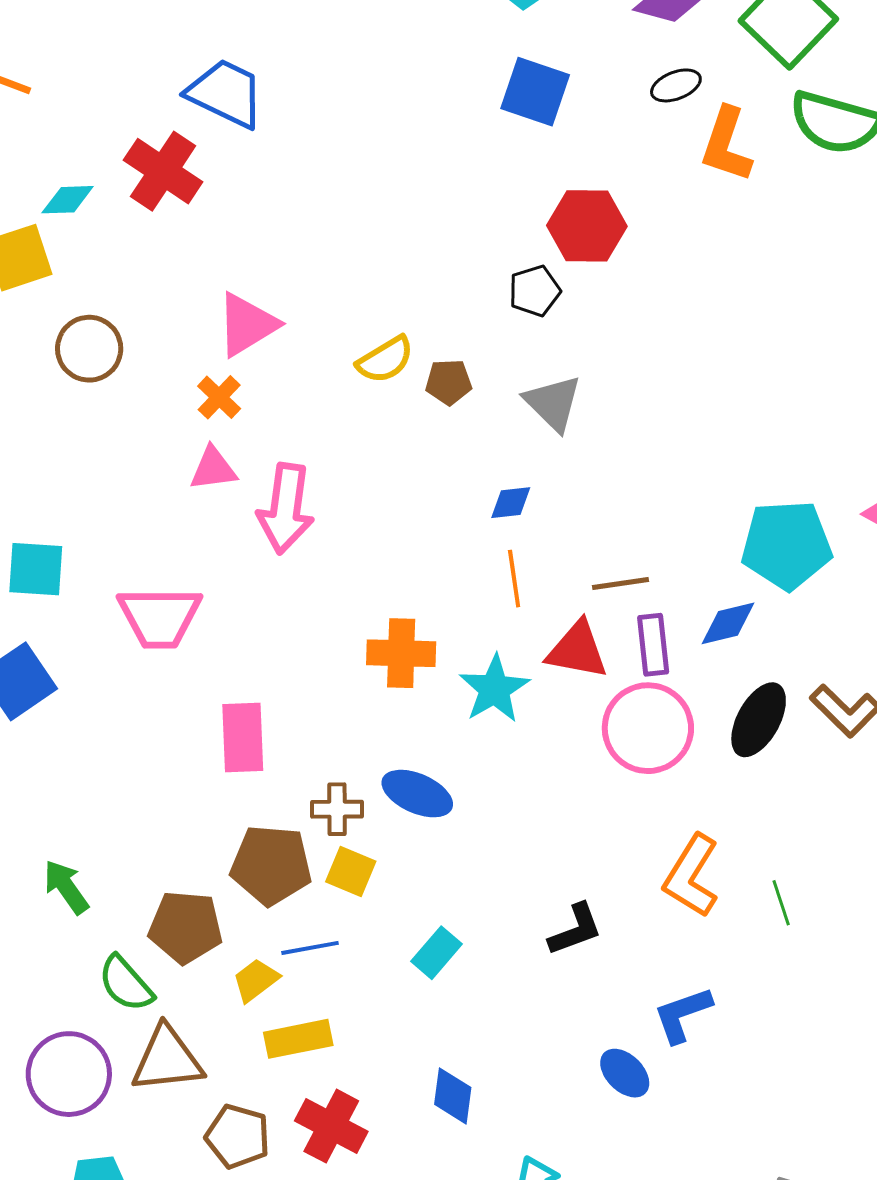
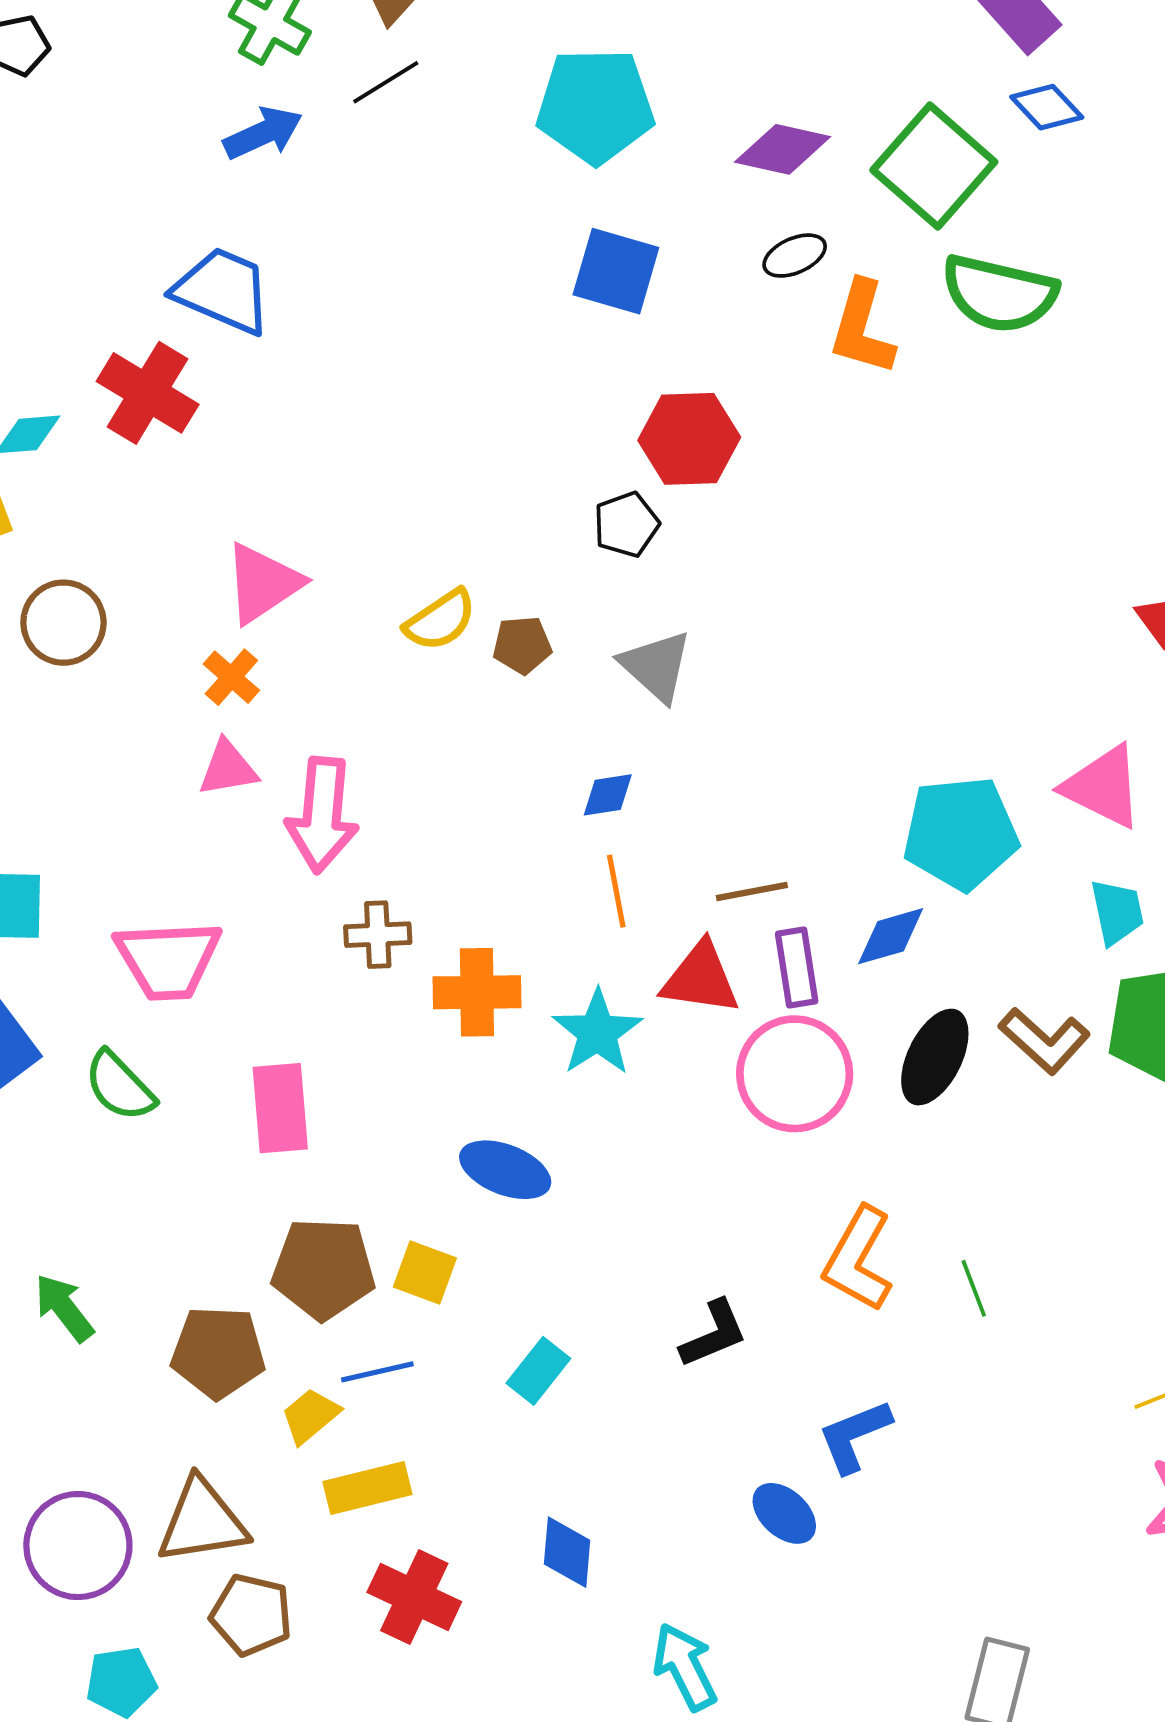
brown cross: (337, 809) -> (378, 935), moved
green semicircle: (126, 984) -> (120, 1086), moved
brown pentagon: (238, 1136) -> (251, 1615), moved

